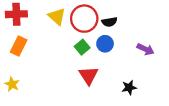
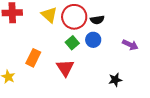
orange rectangle: (19, 46) -> (33, 58), moved
red triangle: (89, 75) -> (65, 68), moved

